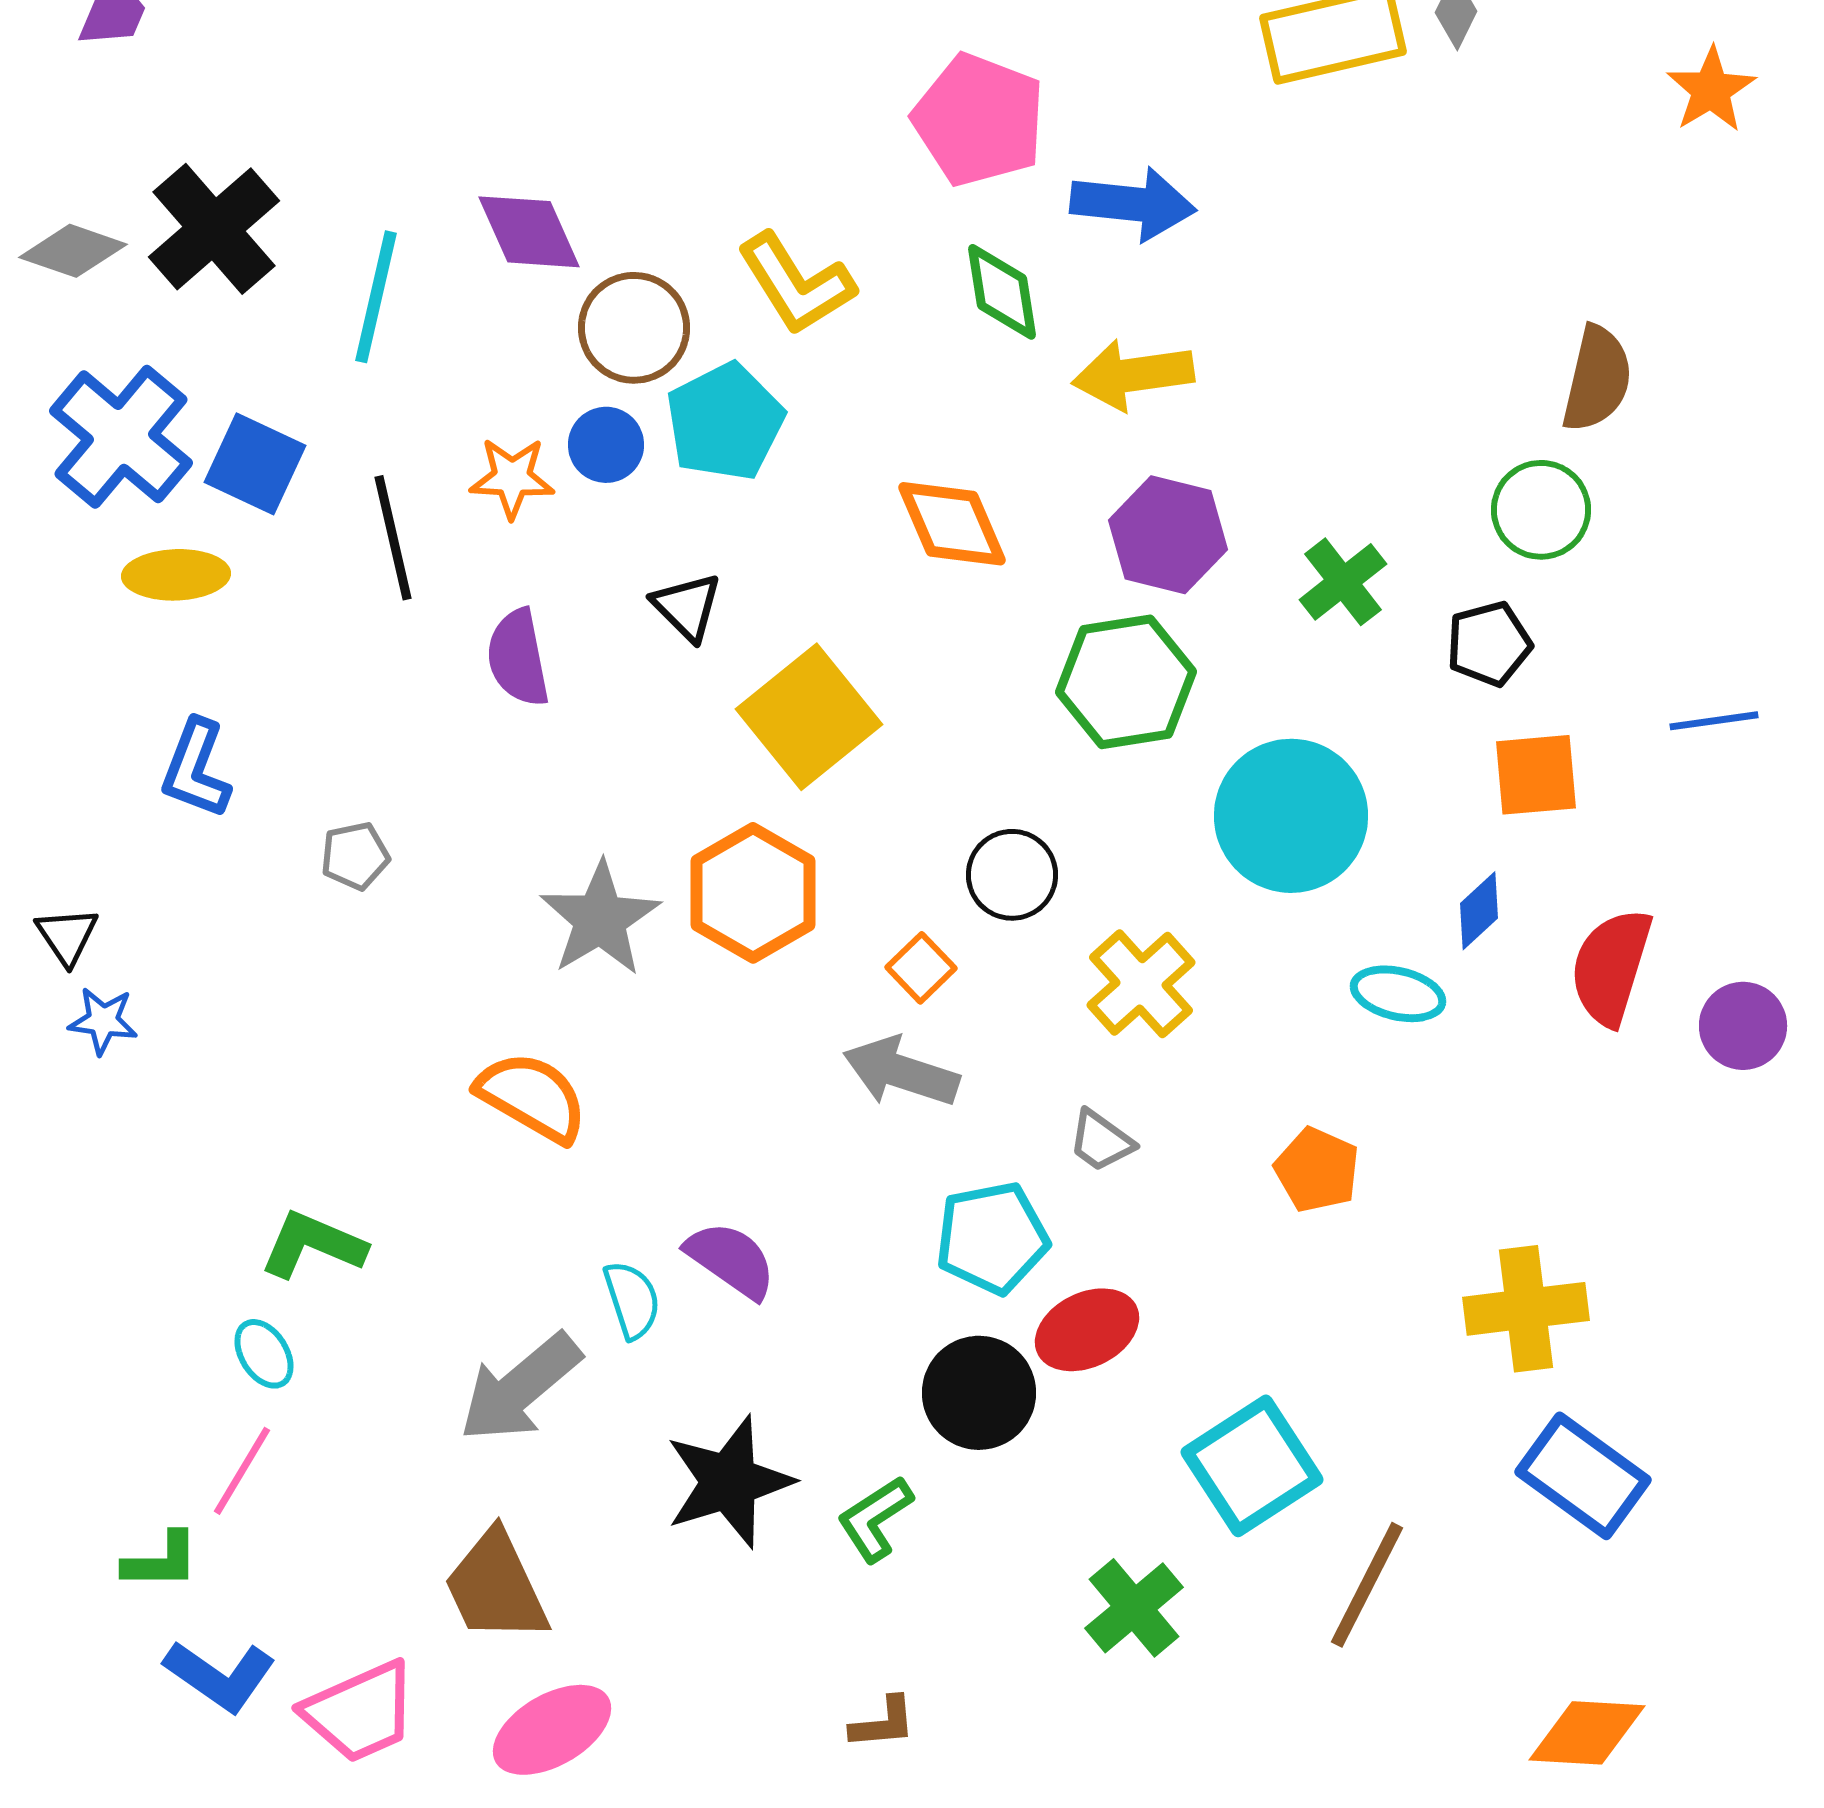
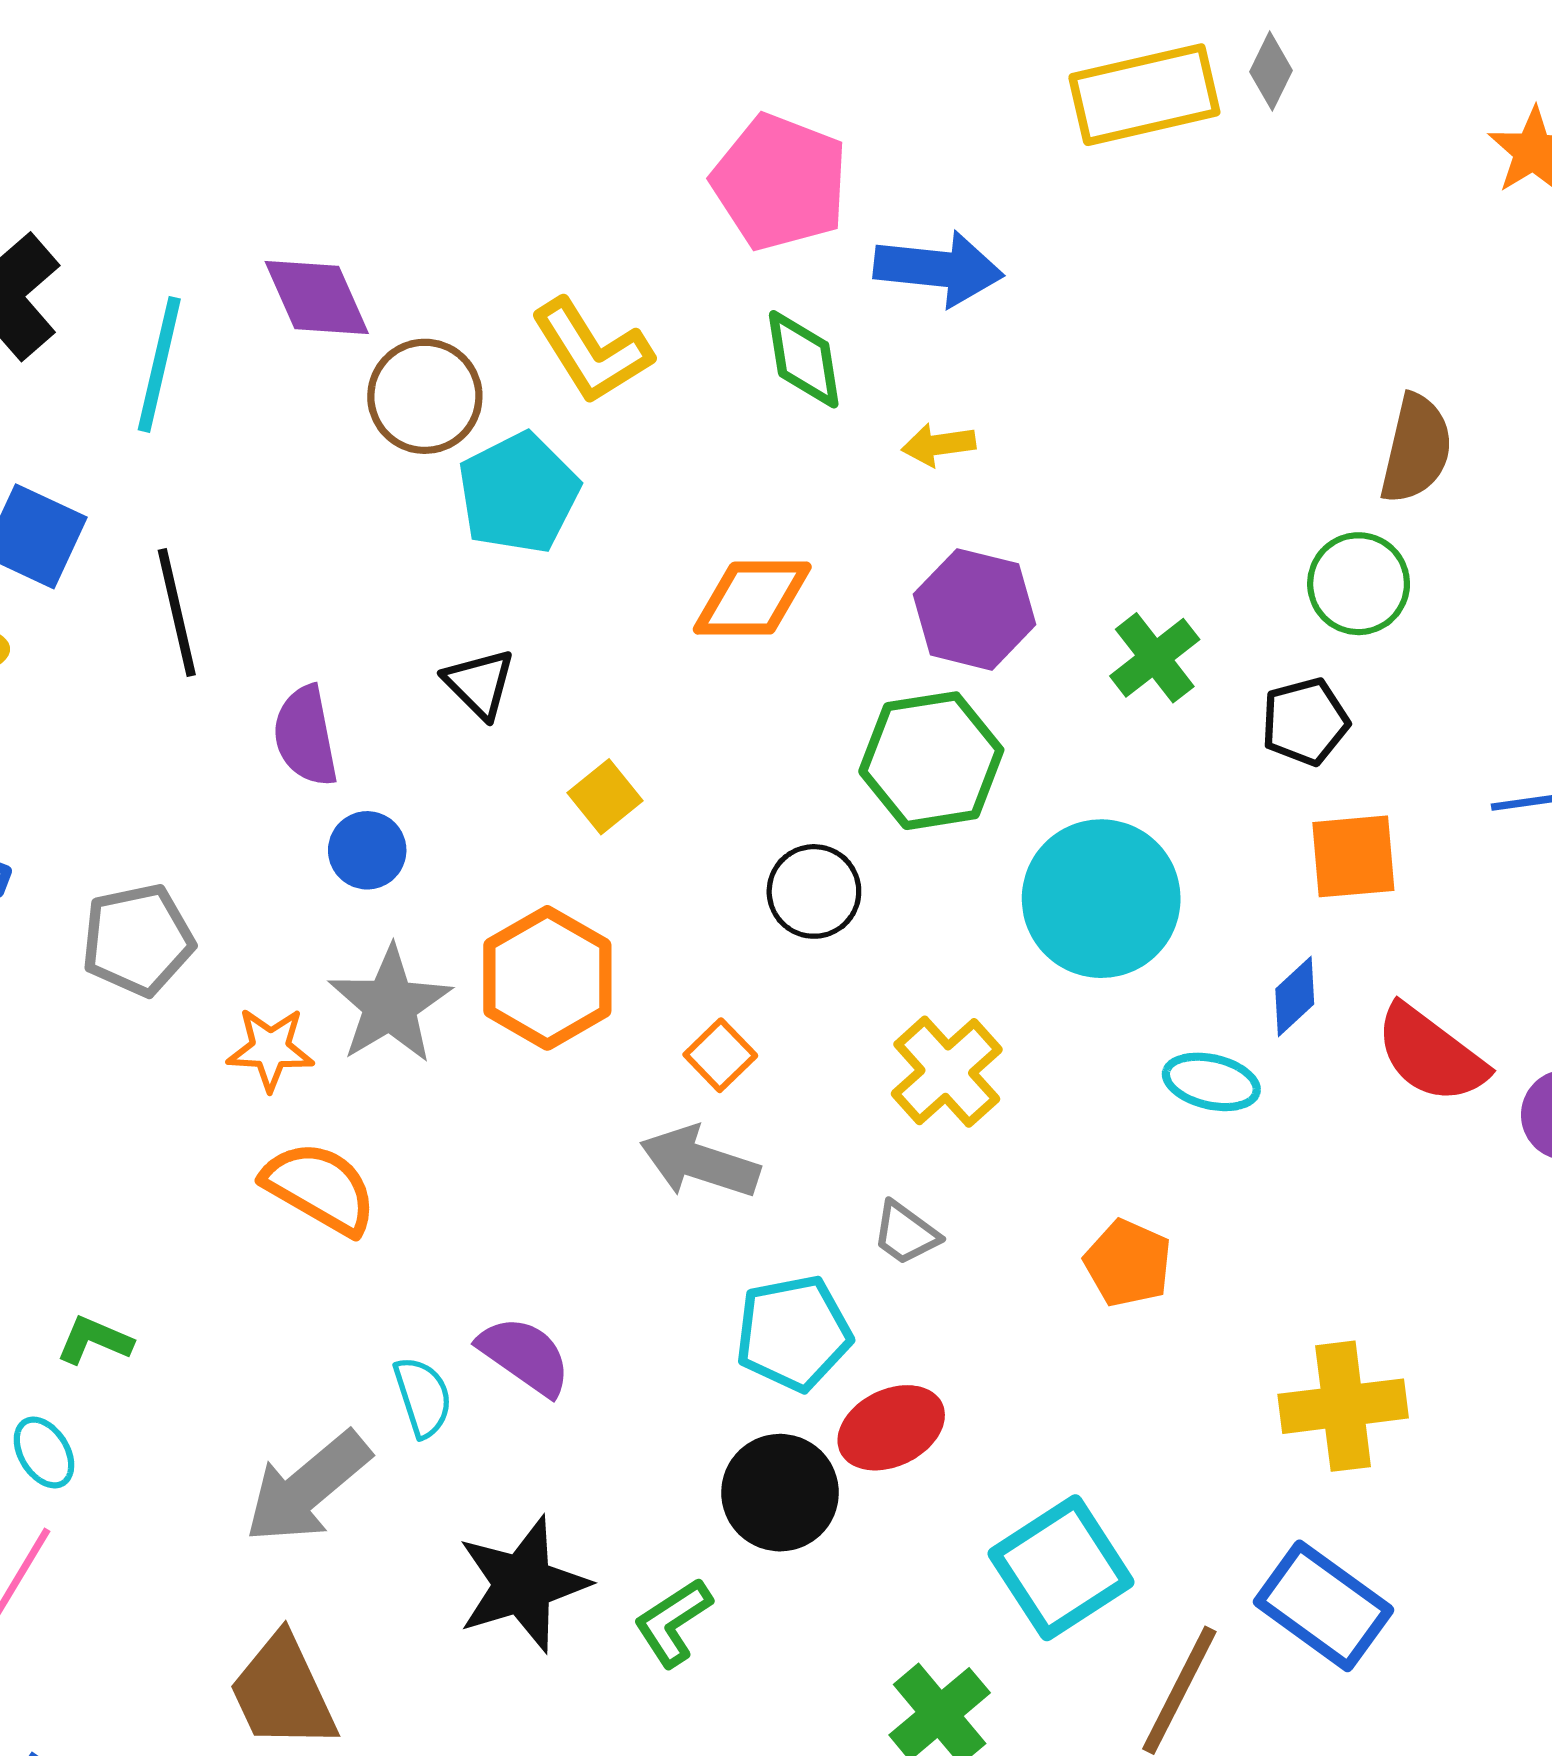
yellow arrow: (1133, 375) -> (939, 445), size x0.6
blue circle: (606, 445) -> (367, 850), moved
orange star: (512, 478) -> (270, 1049), moved
orange diamond: (952, 524) -> (752, 598), turned -67
yellow square: (809, 717) -> (605, 797), size x0.5
gray pentagon: (355, 856) -> (138, 940), size x1.6
black circle: (1012, 875) -> (814, 891), moved
red semicircle: (1611, 967) -> (1431, 1054), turned -70
green L-shape: (313, 1245) -> (94, 1340), size x0.7
blue rectangle: (1583, 1476) -> (1324, 1606), moved

